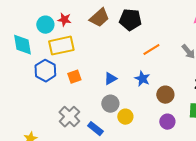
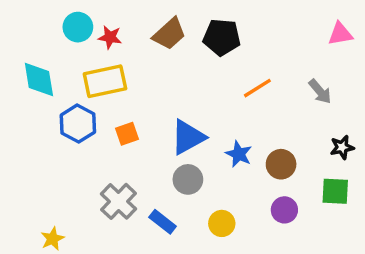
cyan circle: (45, 25) -> (78, 27), moved
blue triangle: (110, 79) -> (188, 137), size x1.6
blue star: (142, 79) -> (239, 154), moved
yellow circle: (125, 117) -> (222, 223), moved

